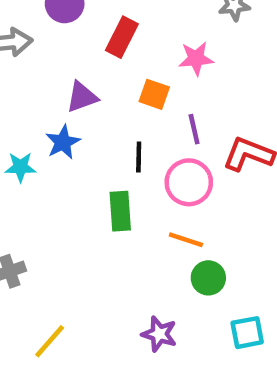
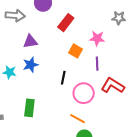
purple triangle: (82, 97) -> (30, 41), moved
purple line: (194, 129) -> (97, 64), moved
green rectangle: (120, 211) -> (29, 108), moved

